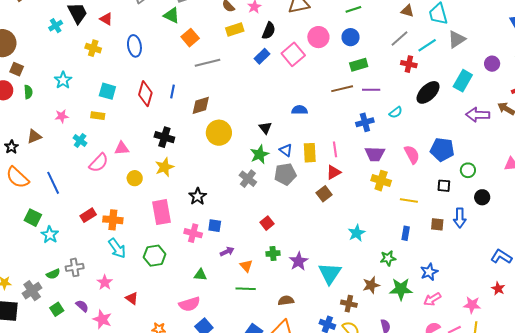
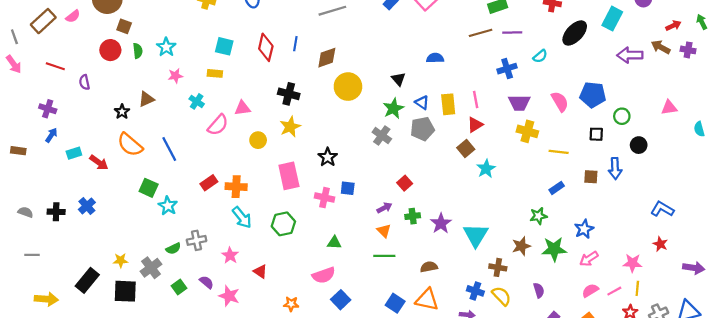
cyan star: (63, 80) -> (166, 47), moved
cyan star: (357, 233) -> (486, 169), moved
blue rectangle: (406, 233) -> (557, 188), turned 48
purple arrow: (227, 251) -> (384, 208), moved

